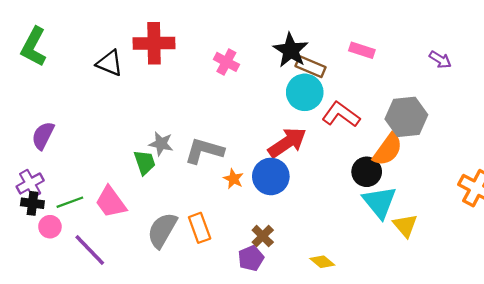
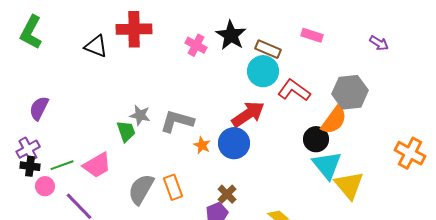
black star: (291, 50) -> (231, 35), moved
pink trapezoid: (111, 202) -> (97, 165), turned -84
yellow triangle: (405, 226) -> (349, 185), size x1.4

